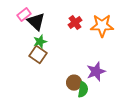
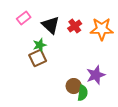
black triangle: (36, 22) -> (51, 25), moved
brown square: (38, 55) -> (38, 58), turned 30

